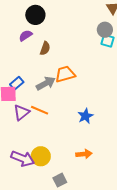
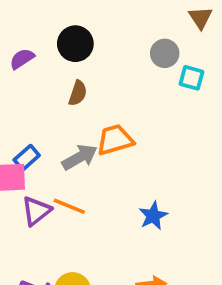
black circle: (35, 15) -> (75, 44), moved
gray circle: (105, 30) -> (165, 53), moved
purple semicircle: (26, 36) -> (22, 59), moved

